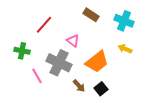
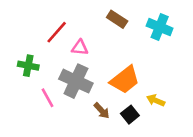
pink triangle: (73, 41) -> (80, 48), moved, turned -32
yellow arrow: (125, 49) -> (156, 100), moved

